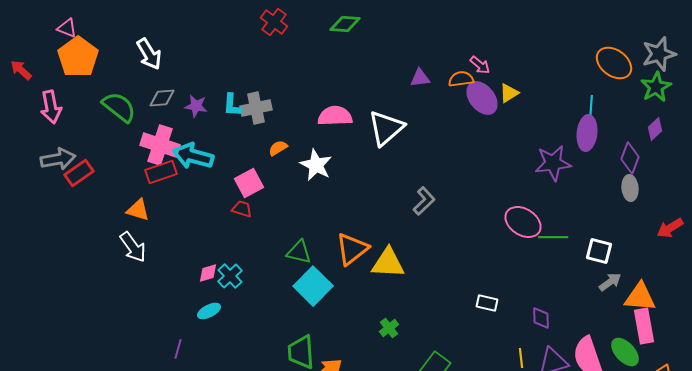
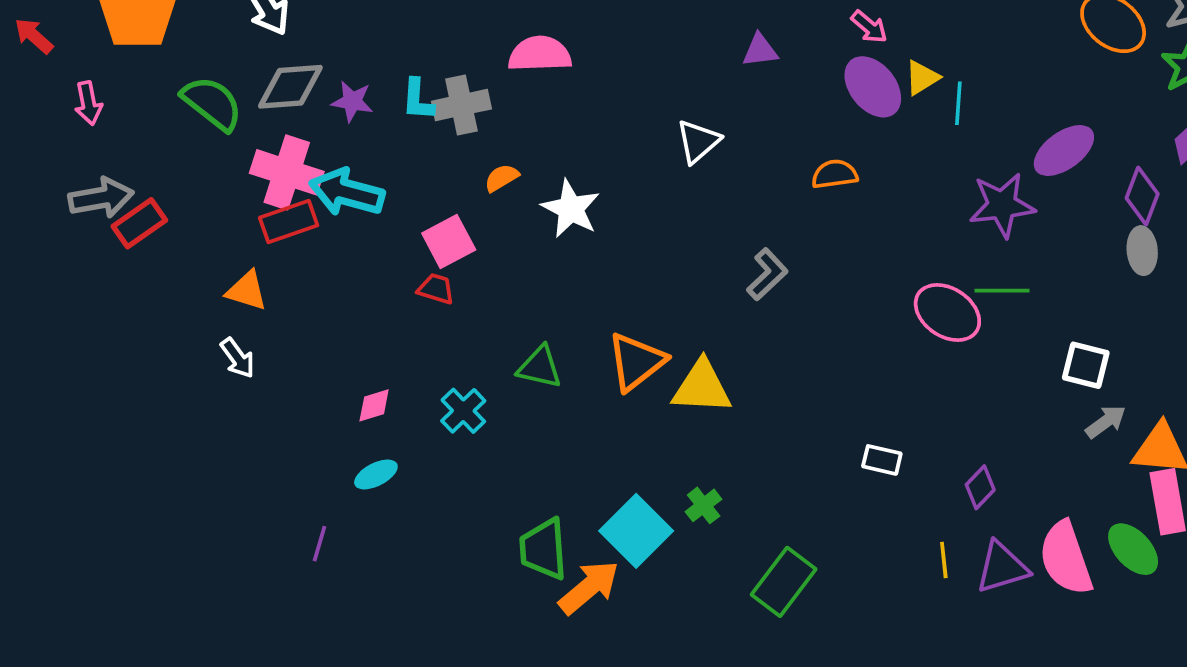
orange semicircle: (461, 79) -> (835, 174), moved
gray diamond: (162, 98) -> (290, 87), size x1.4
pink arrow: (51, 107) -> (88, 103), size x0.7
cyan line: (591, 107) -> (958, 103), moved
pink semicircle: (335, 116) -> (540, 54), moved
white triangle: (386, 128) -> (698, 141), size x0.7
purple ellipse: (587, 133) -> (1064, 151), turned 48
green line: (553, 237) -> (1002, 291), moved
white arrow: (133, 247) -> (238, 358), size x0.7
cyan cross: (230, 276) -> (463, 411), moved
cyan square: (313, 286) -> (636, 531), moved
purple diamond: (541, 318) -> (980, 487), turned 45

